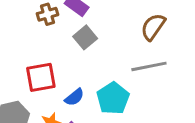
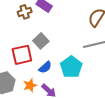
gray square: (85, 37) -> (41, 41), moved

